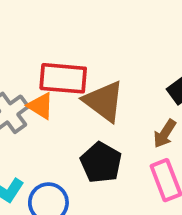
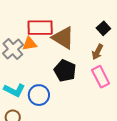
orange triangle: (40, 106) -> (30, 44), turned -35

